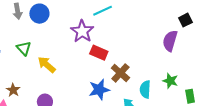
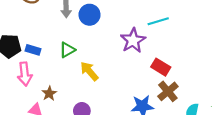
green triangle: (24, 48) -> (67, 50), turned 35
red rectangle: (99, 53) -> (161, 67), moved

